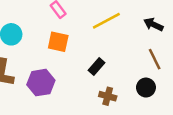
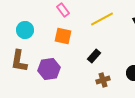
brown cross: (108, 96) -> (103, 80), turned -32

